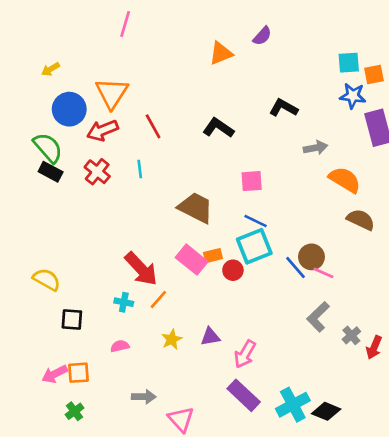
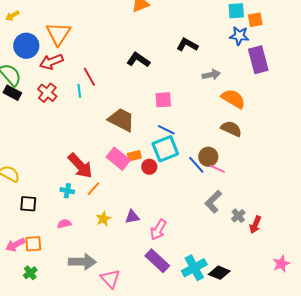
red line: (153, 126) -> (89, 77), moved
brown semicircle: (361, 220) -> (231, 129), moved
gray arrow: (144, 397) -> (82, 262), size x1.5

